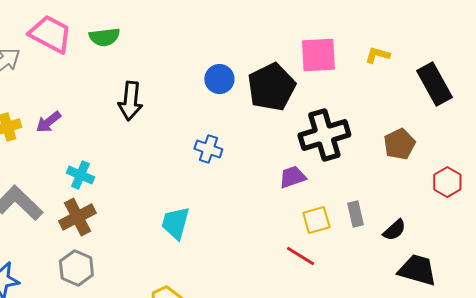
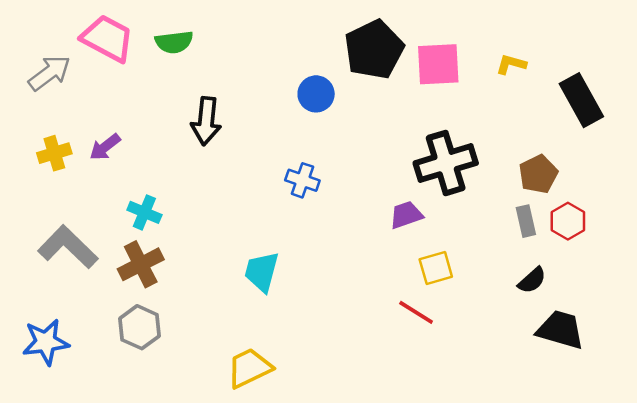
black pentagon: (271, 87) -> (374, 49), moved
red hexagon: (447, 182) -> (568, 221), moved
gray rectangle: (355, 214) -> (526, 221), moved

